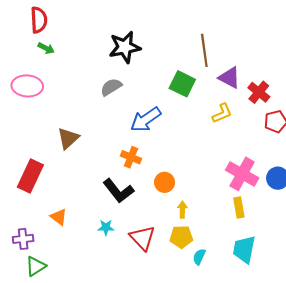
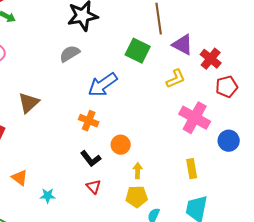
pink cross: (242, 174) -> (195, 118), moved
black L-shape: (118, 191) -> (91, 159), moved, size x0.7
cyan star: (106, 227) -> (48, 196), moved
red triangle: (143, 238) -> (94, 187), moved, size x0.6

